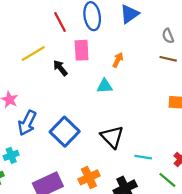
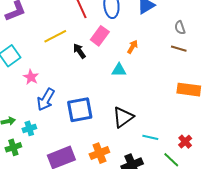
pink rectangle: (82, 50) -> (100, 36), turned 36
blue square: (65, 132) -> (80, 110), turned 32
black triangle: (112, 137) -> (123, 117), turned 35

